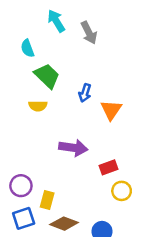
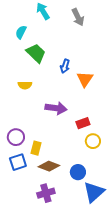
gray arrow: (89, 33) -> (78, 17), moved
cyan semicircle: (27, 48) -> (21, 32), turned 48
yellow semicircle: (38, 106) -> (25, 85), moved

